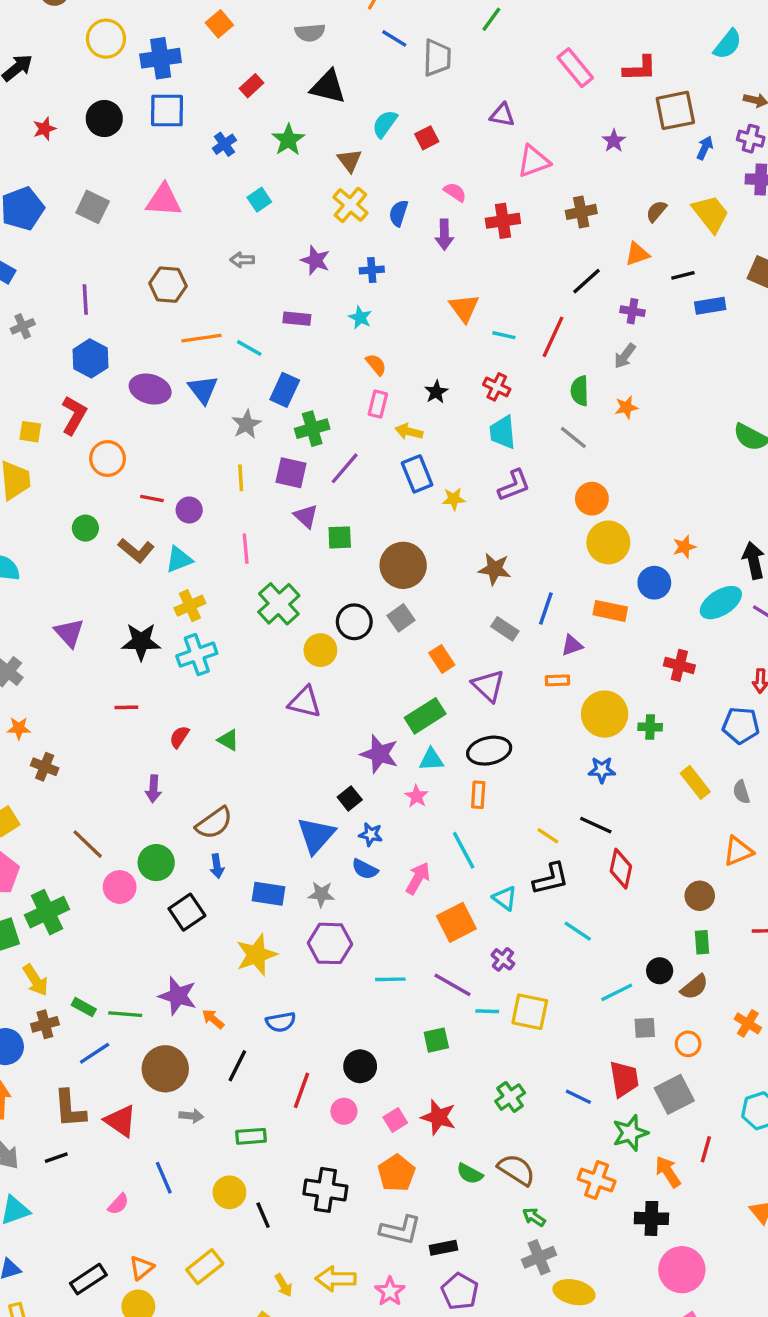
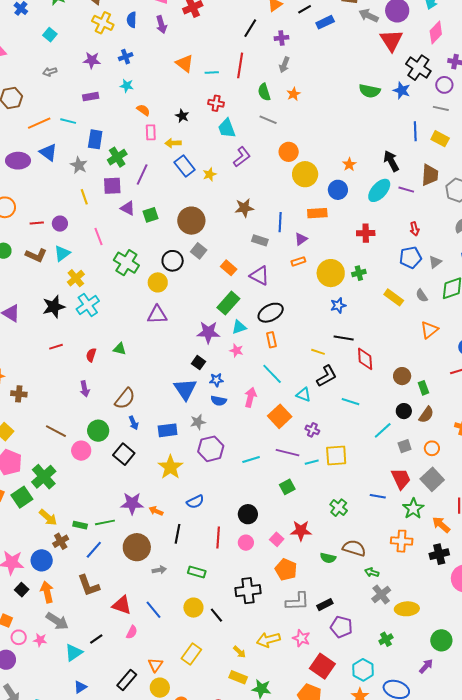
brown circle: (700, 896) -> (402, 376), moved
red triangle: (121, 1121) -> (122, 605), moved
green rectangle: (251, 1136) -> (197, 572), turned 36
black line: (56, 1158) -> (96, 639), moved

